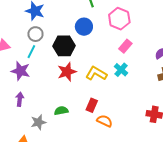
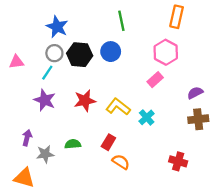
pink hexagon: (119, 19) -> (166, 52), moved
black hexagon: (64, 46) -> (80, 55), moved
cyan cross: (121, 70) -> (147, 117), moved
purple star: (21, 71) -> (45, 100), moved
purple arrow: (20, 99) -> (27, 138), moved

